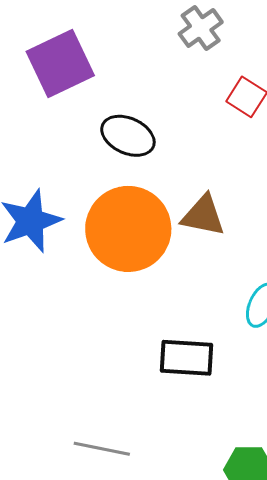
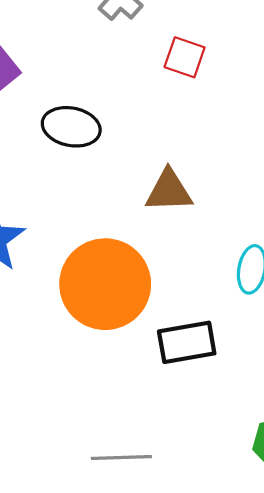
orange circle: (128, 229) -> (105, 284), moved

